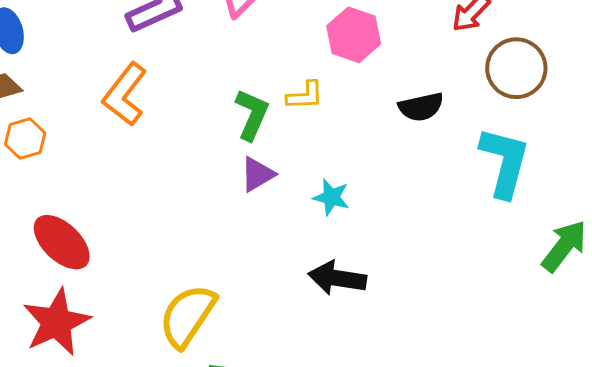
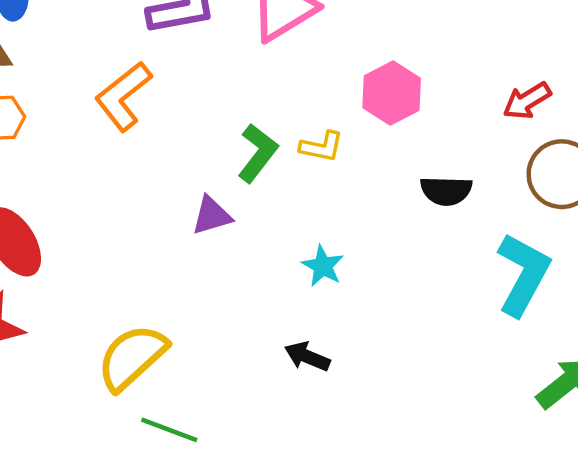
purple triangle: (257, 174) -> (212, 216), moved
black arrow: (337, 278) -> (307, 357), size x0.7

